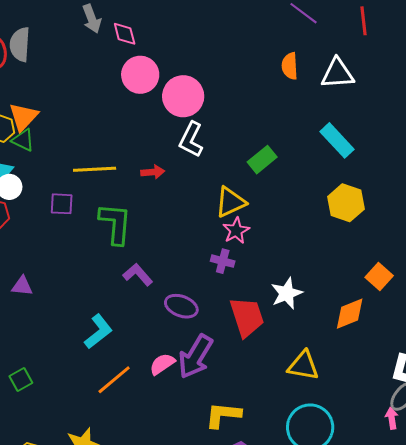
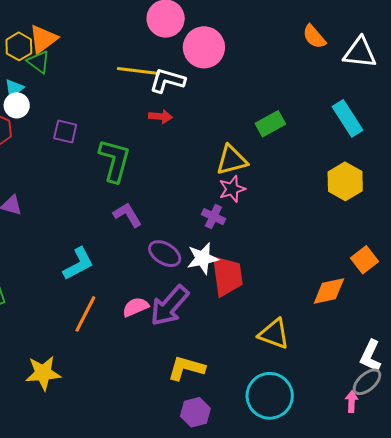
orange semicircle: (290, 66) -> (314, 37), turned -48
white L-shape: (191, 140) -> (167, 81), moved, turned 69
yellow line: (95, 169) -> (138, 71), moved
white star: (287, 293) -> (203, 258), moved
orange line: (114, 380) -> (85, 314), turned -33

